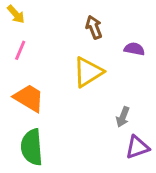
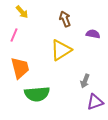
yellow arrow: (16, 14) -> (22, 12), moved
orange trapezoid: (29, 98) -> (20, 68), turned 45
green semicircle: (32, 147) -> (37, 94), moved, turned -90

